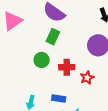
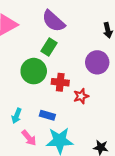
green circle: (42, 60) -> (34, 71), size x1.5

